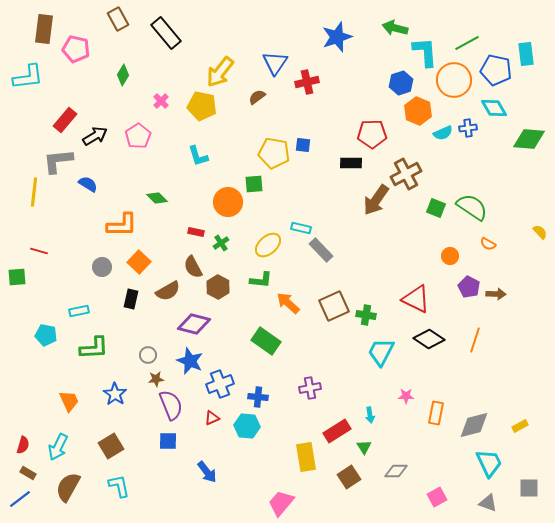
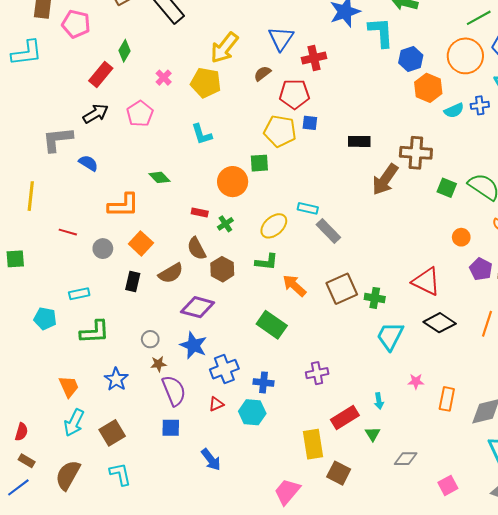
cyan L-shape: (425, 52) -> (381, 32), moved
red rectangle: (65, 120) -> (101, 74), moved
red pentagon: (372, 134) -> (294, 94), moved
brown cross: (406, 174) -> (416, 153), turned 32
yellow line: (34, 192) -> (31, 196), moved
red line: (39, 251) -> (68, 232), moved
cyan arrow: (58, 447) -> (74, 423), moved
brown square: (349, 477) -> (339, 473), moved, turned -30

